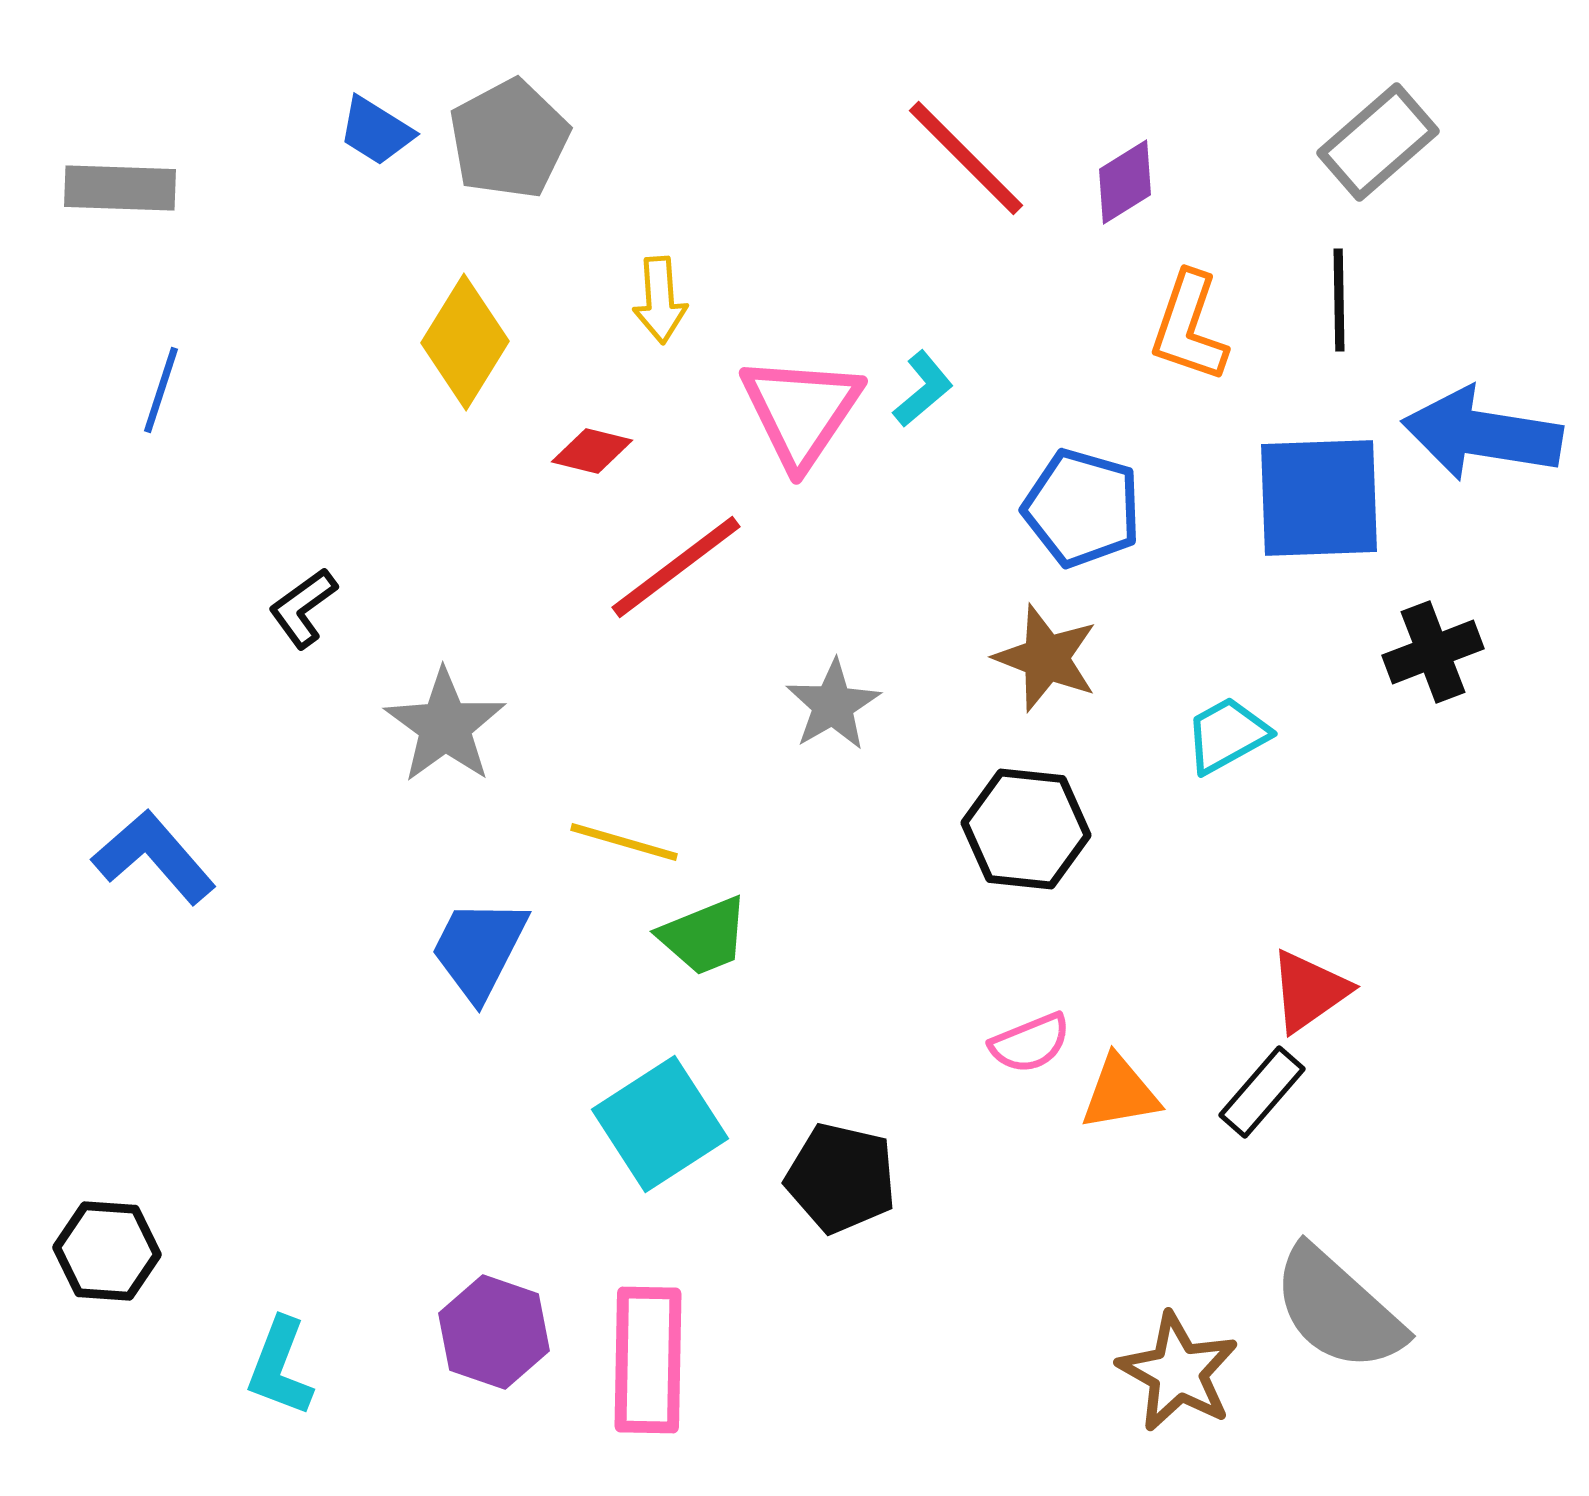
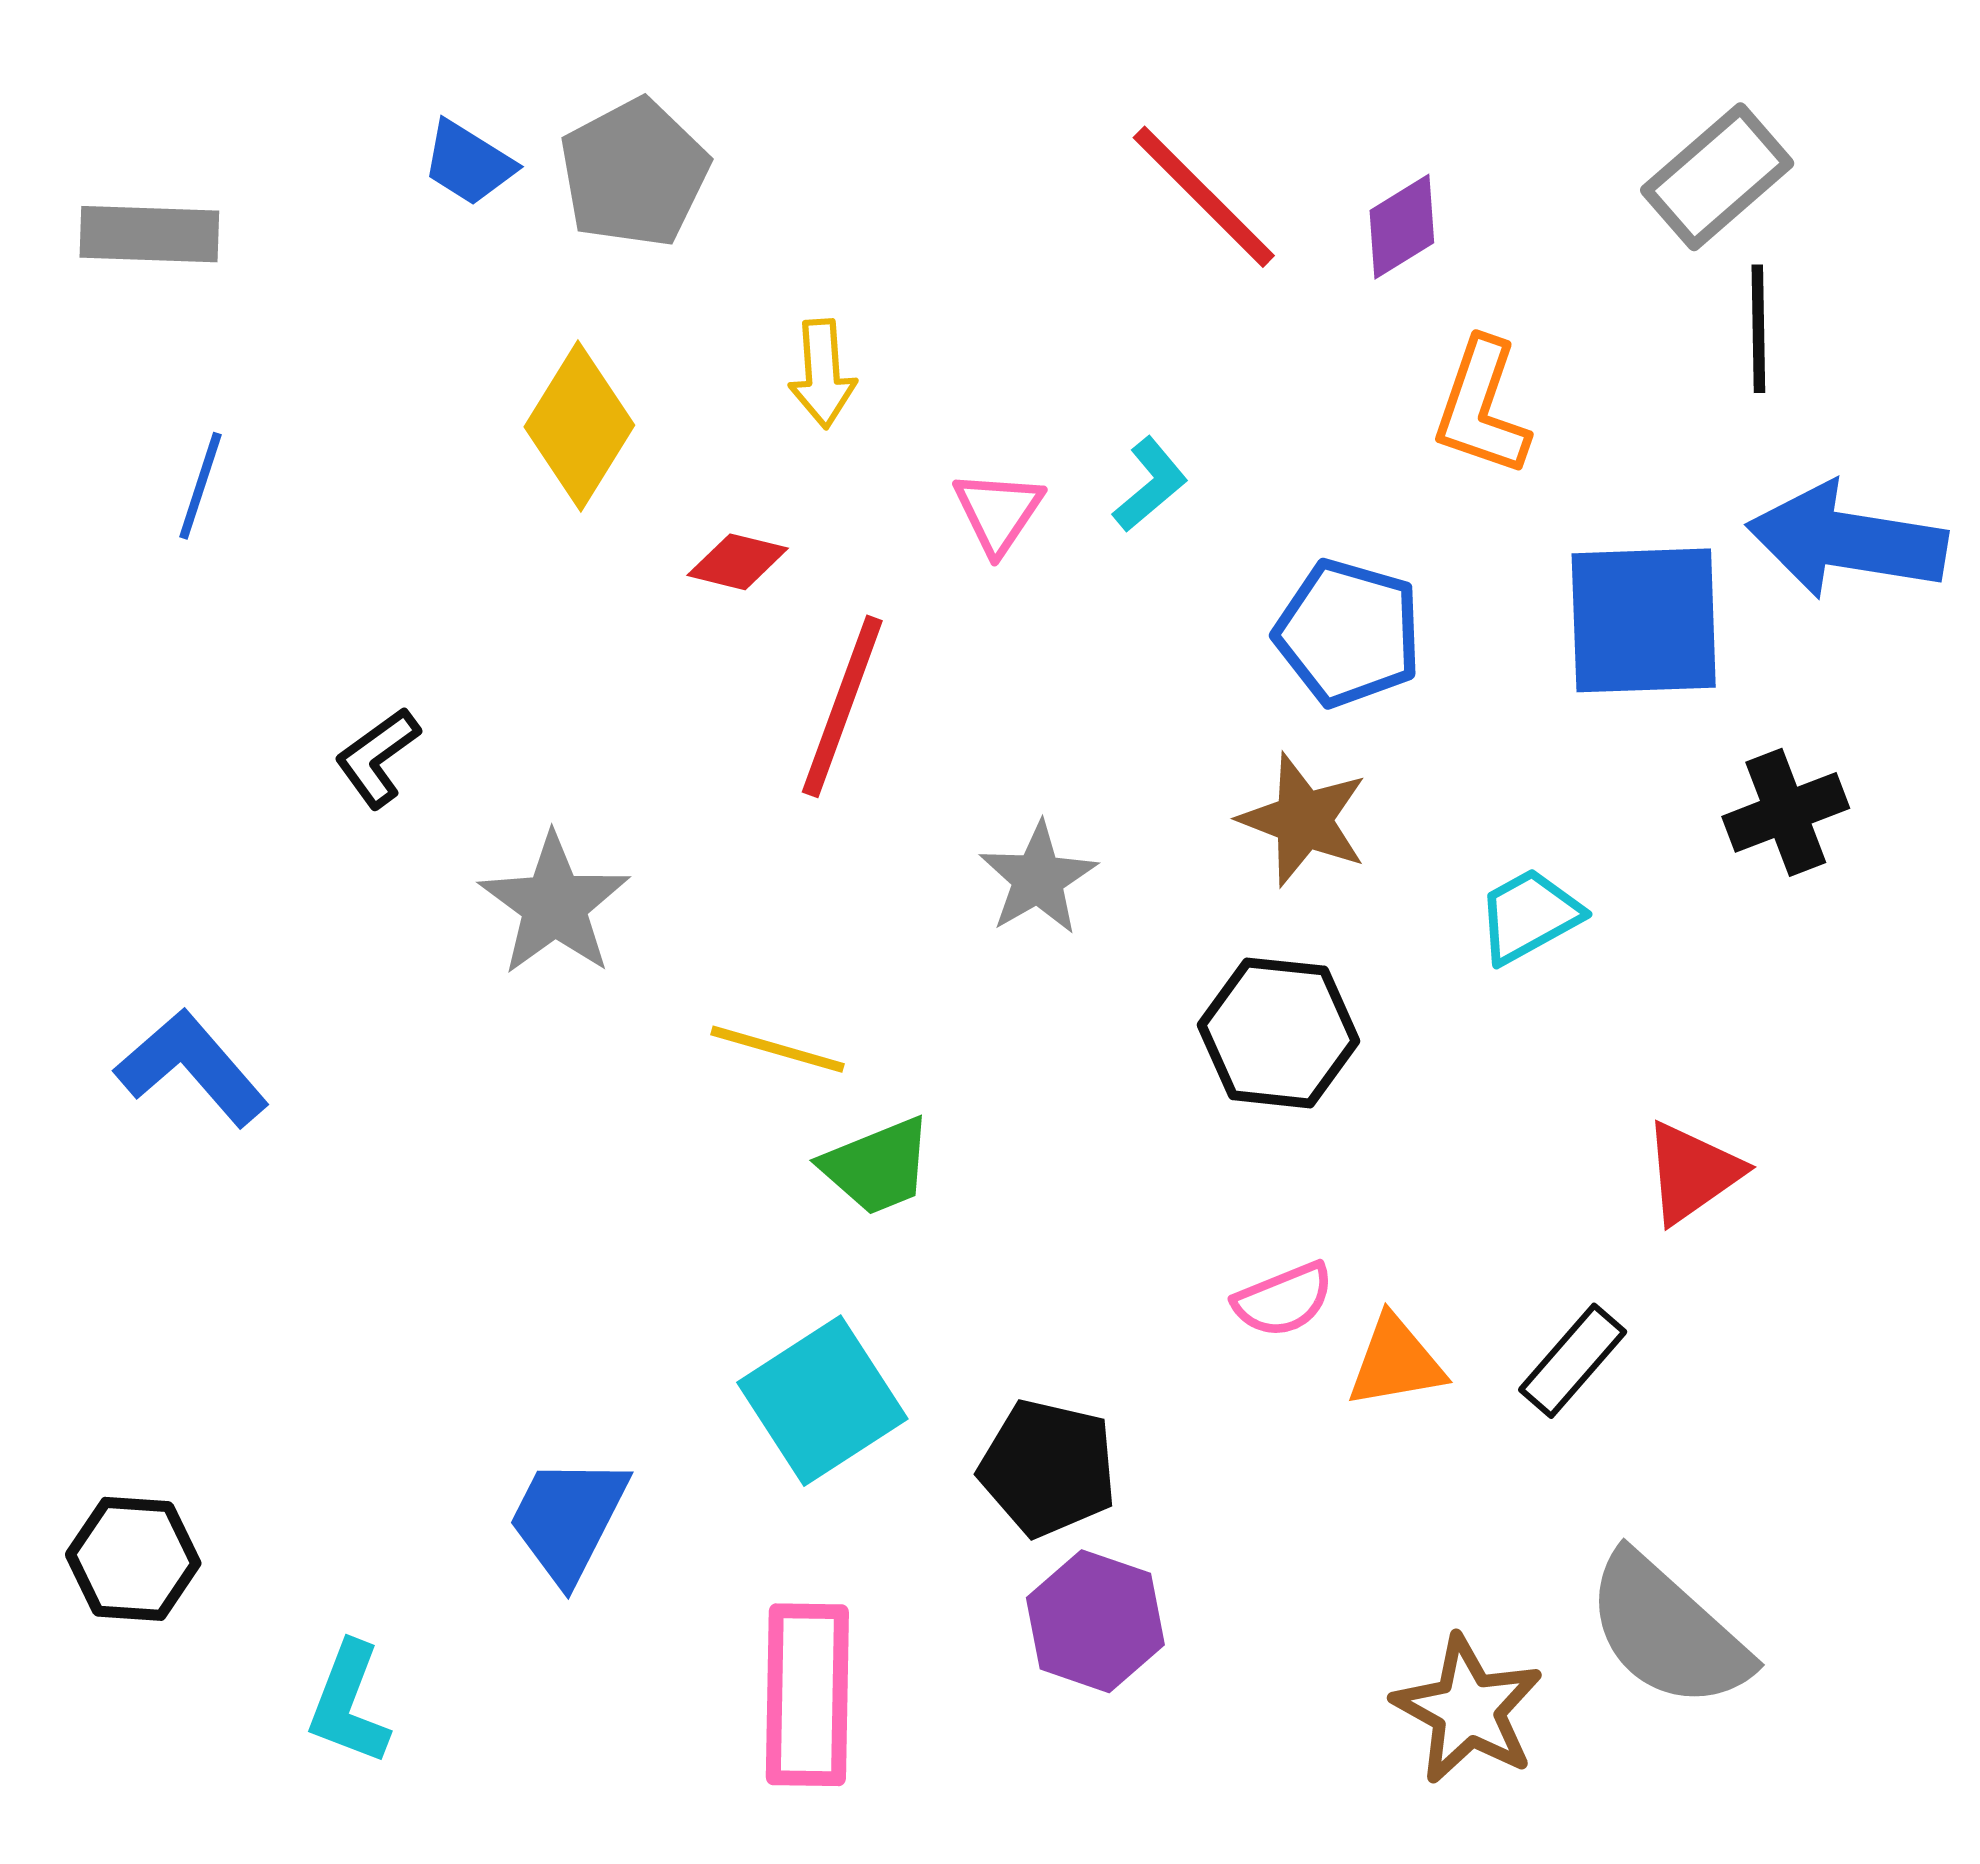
black line: (1339, 300) -> (1758, 329), moved
pink triangle: (801, 411) -> (998, 512), size x0.6
red line: (676, 567) -> (842, 706), turned -33
blue trapezoid: (479, 949) -> (568, 1519), moved
red triangle: (1309, 991) -> (1692, 1173), moved
purple hexagon: (494, 1332) -> (1095, 1621), moved

